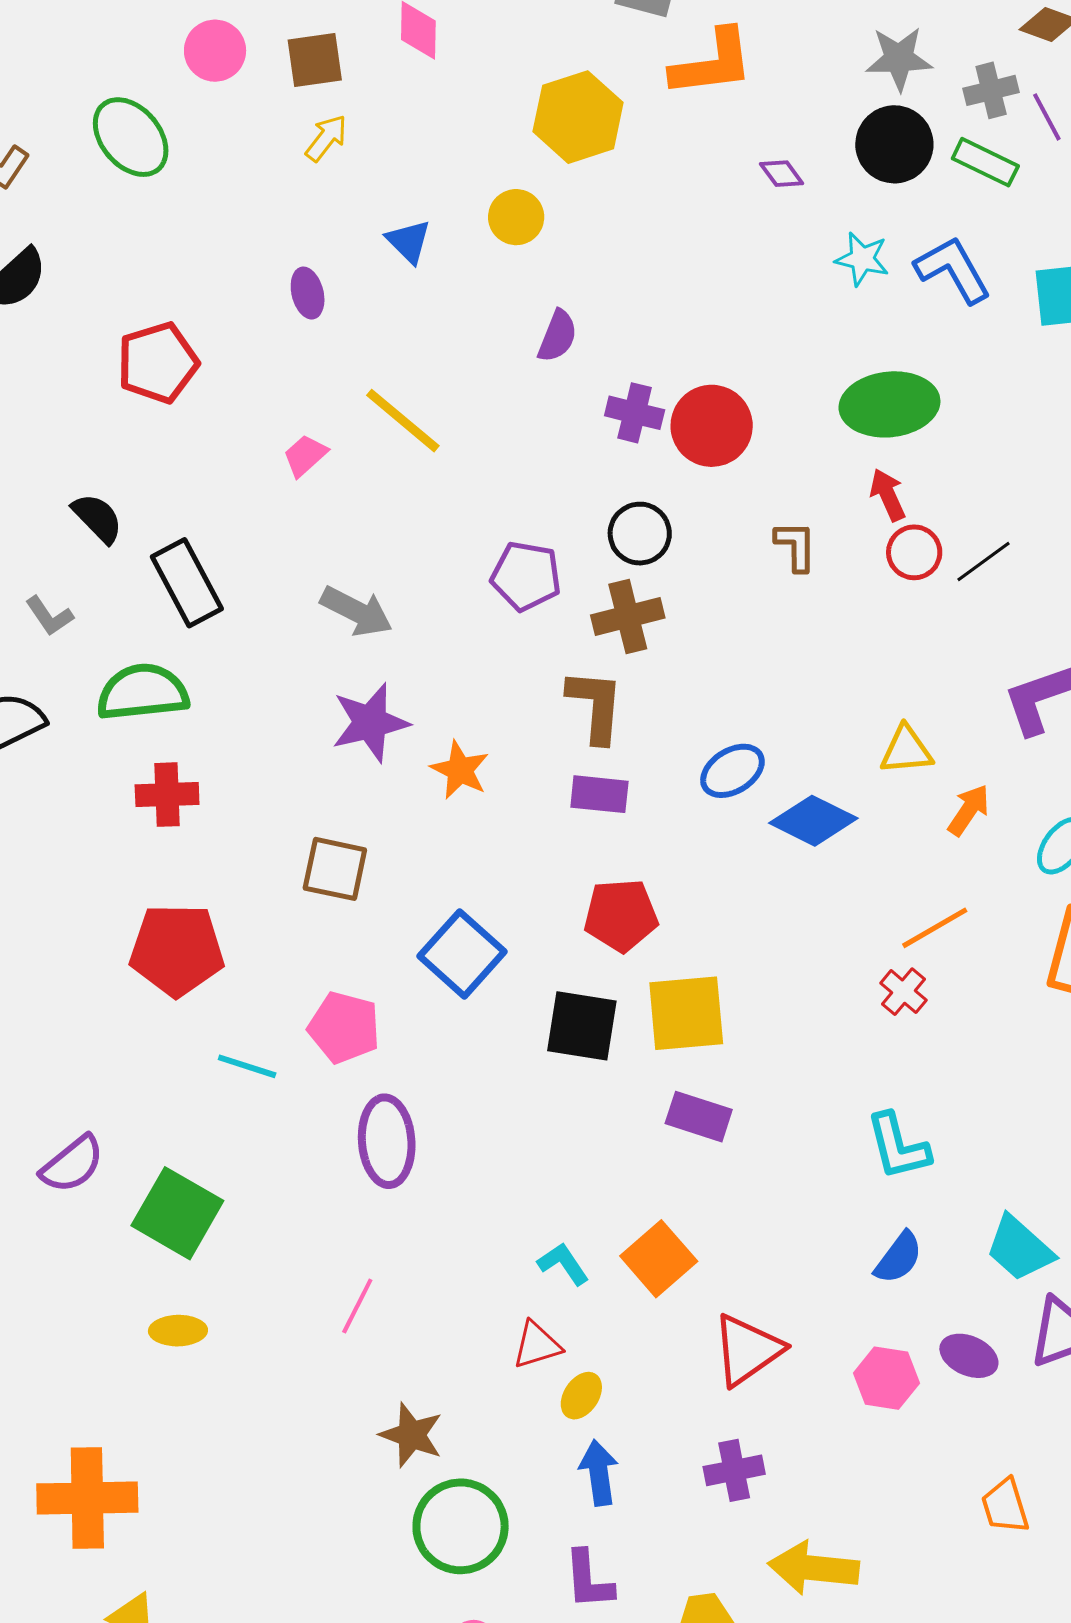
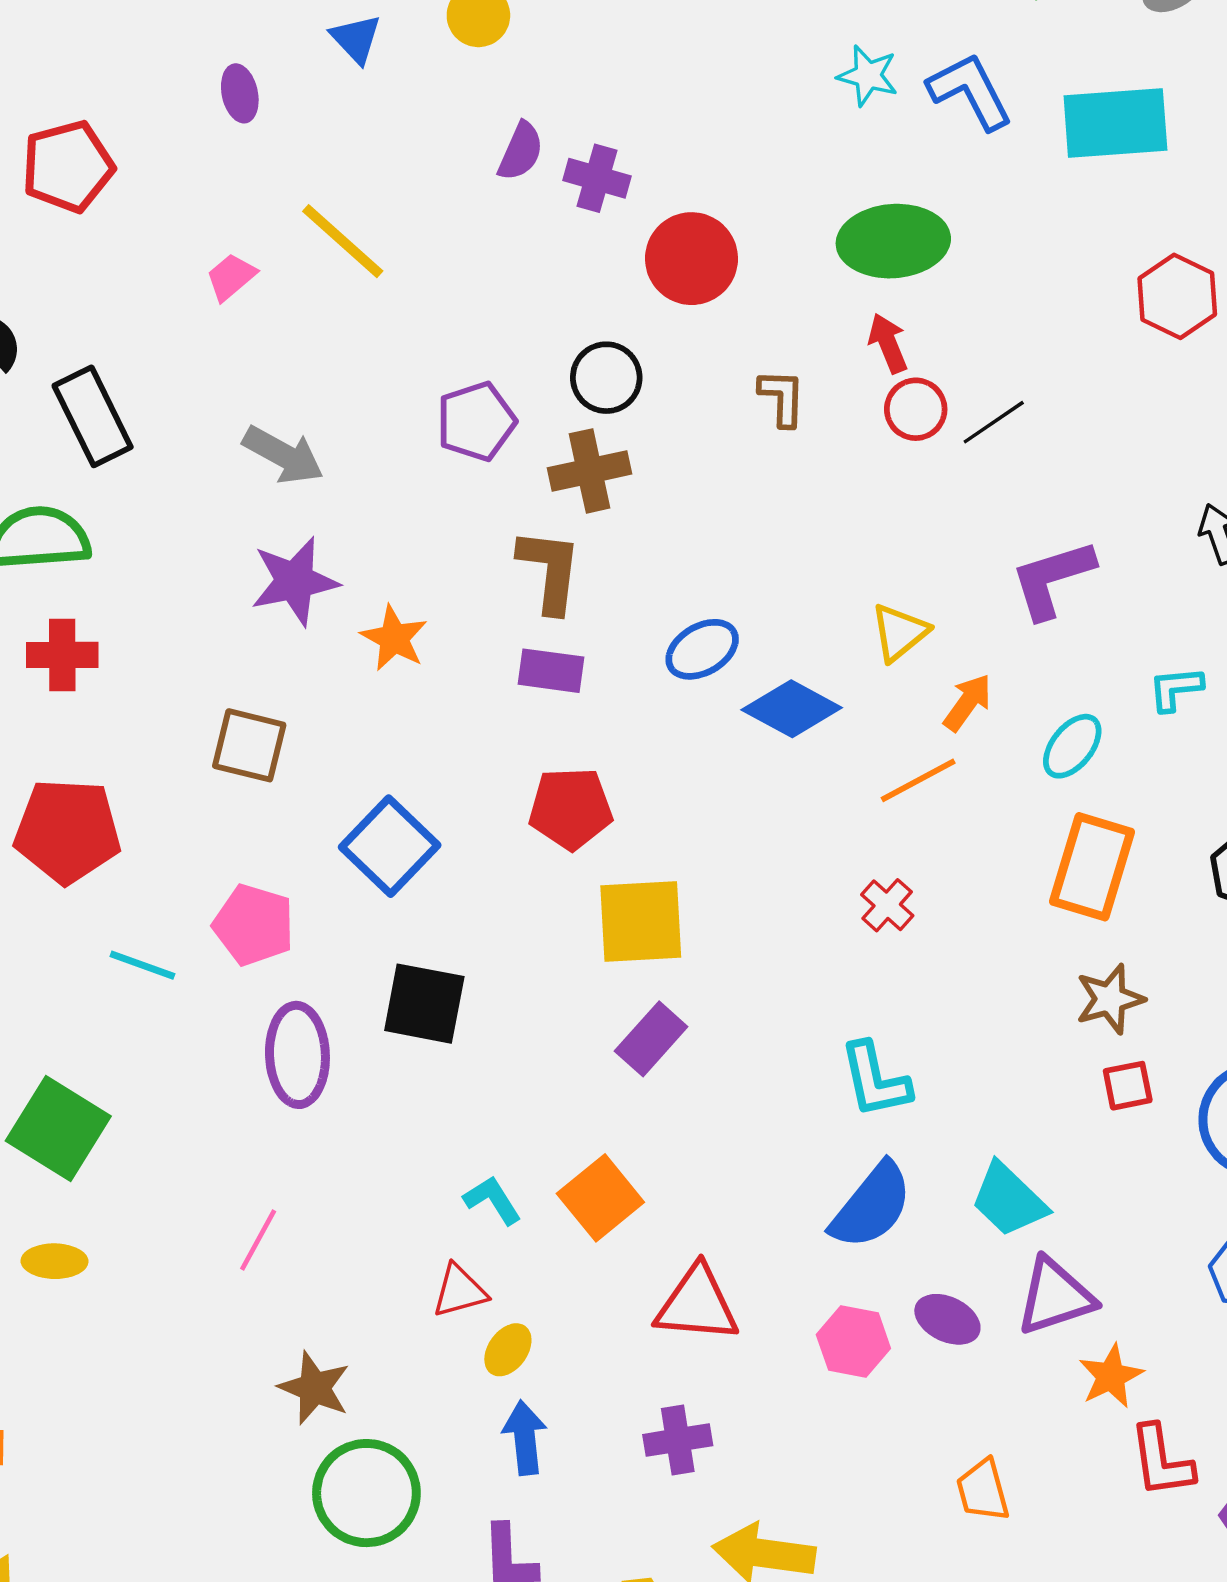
purple cross: (635, 413) -> (597, 178), moved
purple pentagon: (526, 576) -> (476, 421), turned -30
yellow triangle: (906, 750) -> (899, 632), turned -36
orange line: (935, 928) -> (918, 780), moved
black square: (582, 1026) -> (424, 1004), moved
purple rectangle: (699, 1117) -> (651, 1039), turned -68
blue semicircle: (899, 1258) -> (872, 1206), size x1.5
red triangle: (747, 1350) -> (697, 1304), turned 38

